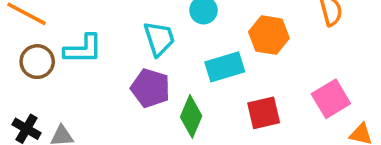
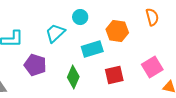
cyan trapezoid: (159, 39) -> (55, 33), turned -115
purple pentagon: (150, 88) -> (35, 65), moved

